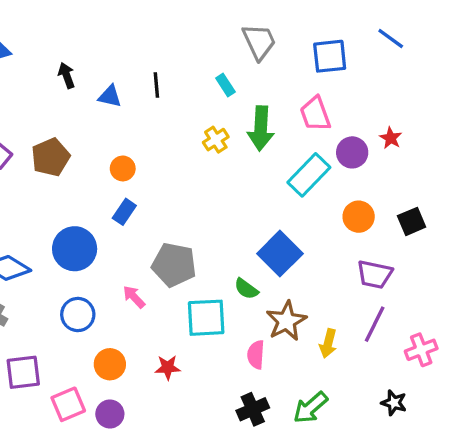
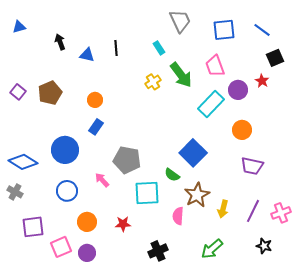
blue line: (391, 39) -> (262, 30), moved
green arrow: (261, 128) -> (181, 75), turned -40
black square: (412, 221) -> (275, 58), moved
purple line: (375, 324) -> (253, 211), moved
black cross: (253, 409) -> (158, 251), moved

